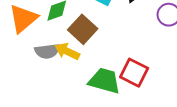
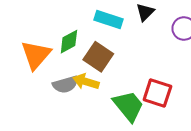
green trapezoid: (104, 81) -> (128, 106), turned 44

